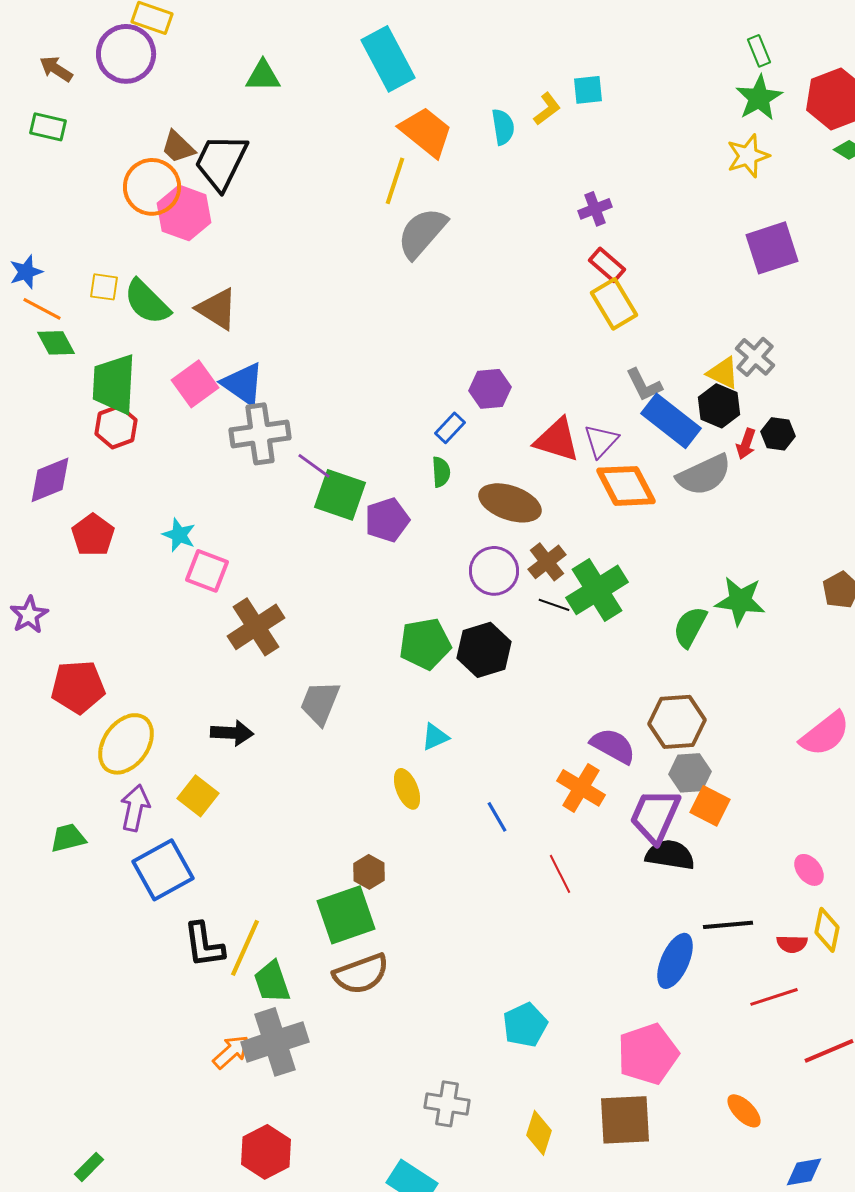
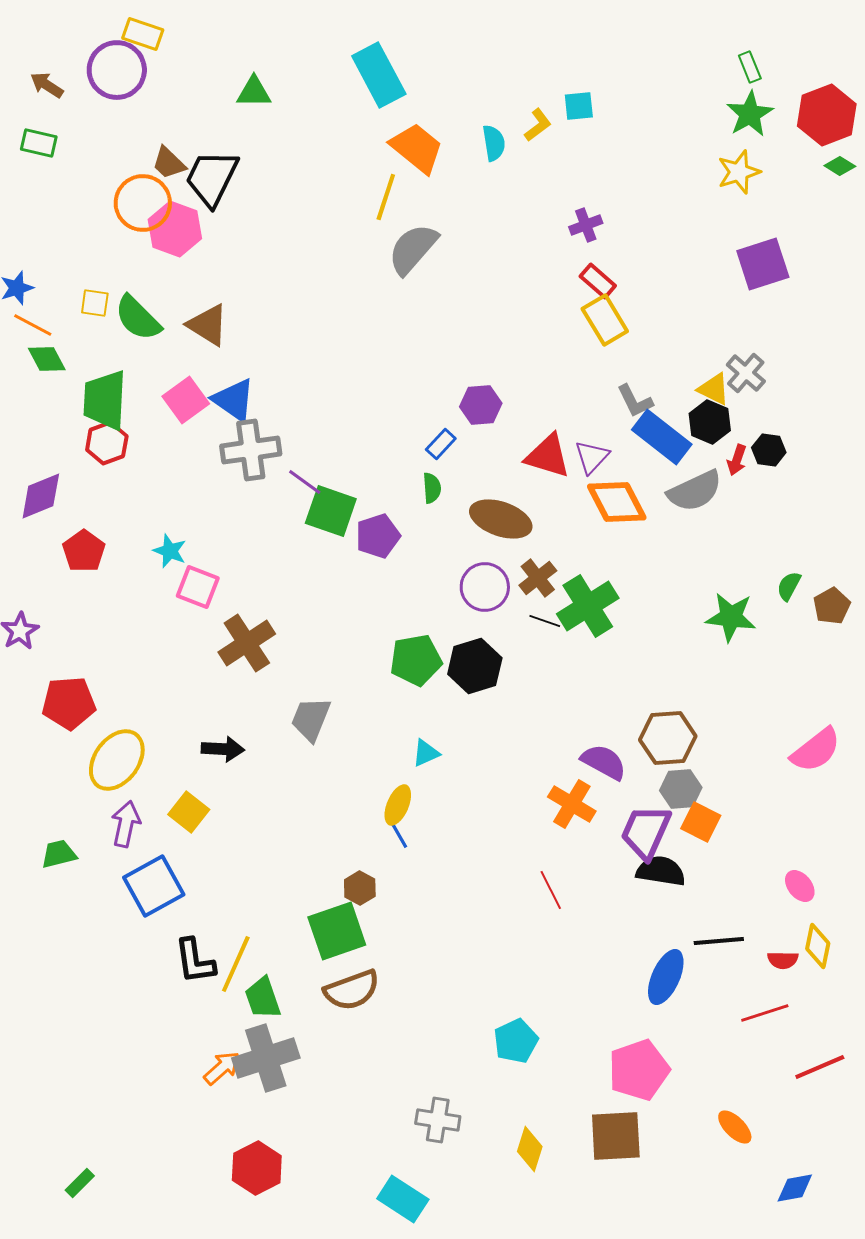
green semicircle: (690, 627) -> (789, 586), moved, size x0.7
yellow ellipse: (407, 789) -> (398, 805), turned 45
blue line: (497, 817) -> (398, 833), moved

